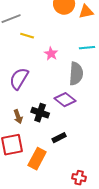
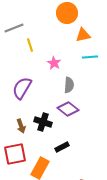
orange triangle: (86, 12) -> (83, 35), moved
yellow line: (27, 36) -> (30, 45), turned 56
gray semicircle: (76, 74) -> (69, 85), moved, size x0.7

